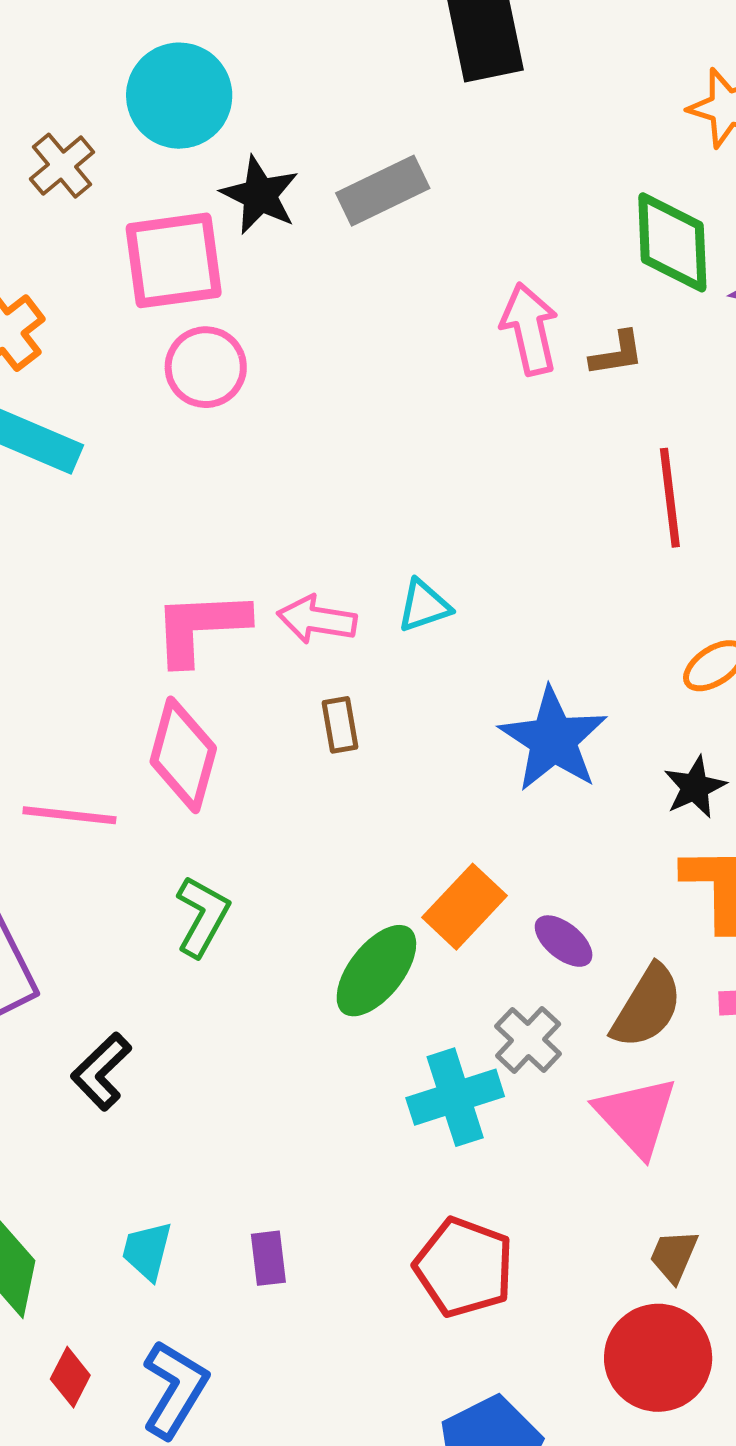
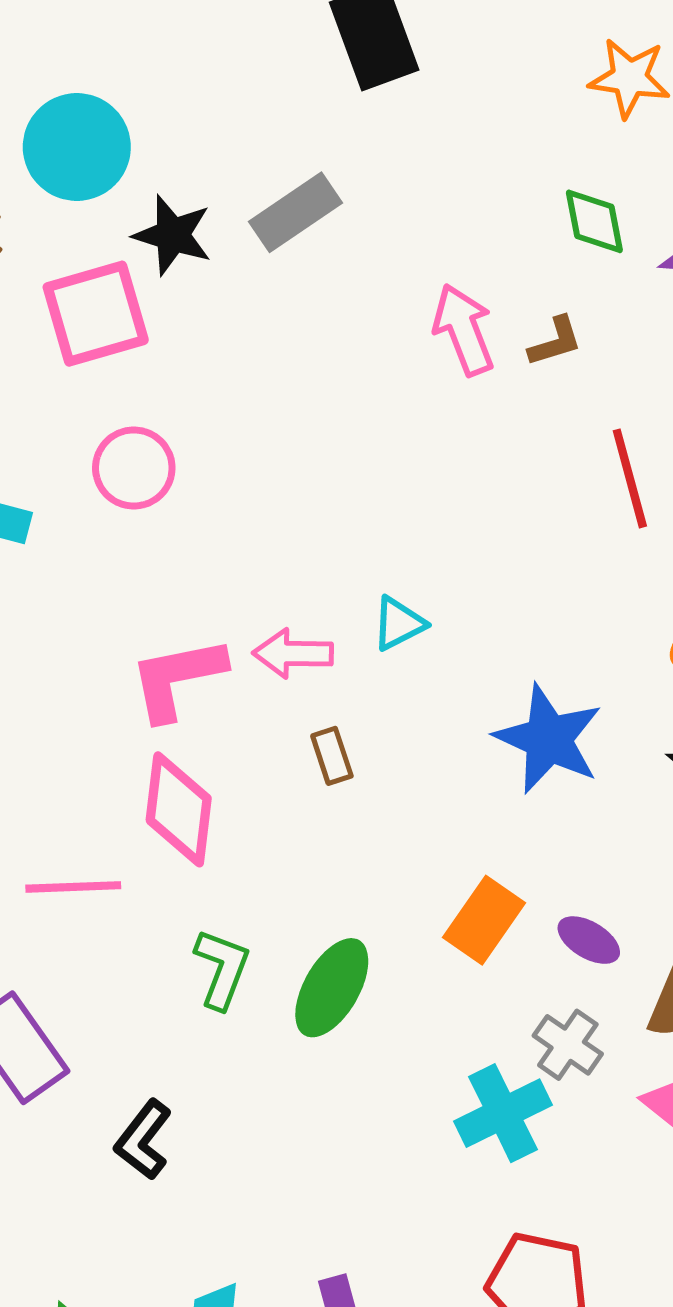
green diamond: (672, 242) -> (594, 221), size x0.7
pink circle: (206, 367) -> (134, 468), moved
green ellipse: (376, 971) -> (332, 988), moved

